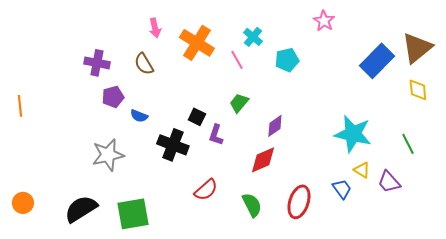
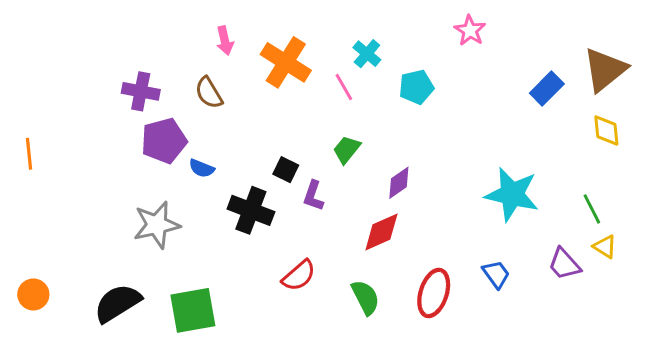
blue rectangle: (377, 61) -> (547, 88), size x0.7
purple pentagon: (113, 97) -> (164, 141), size x1.4
yellow triangle: (362, 170) -> (605, 247), moved

